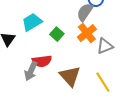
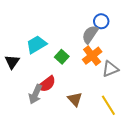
red semicircle: (42, 61) -> (47, 84), turned -30
brown triangle: (70, 76) -> (75, 99), size x0.7

